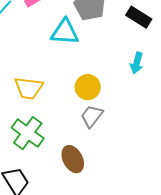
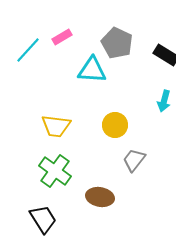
gray trapezoid: (92, 116) -> (134, 160), moved
brown ellipse: (73, 159) -> (100, 197), turned -52

